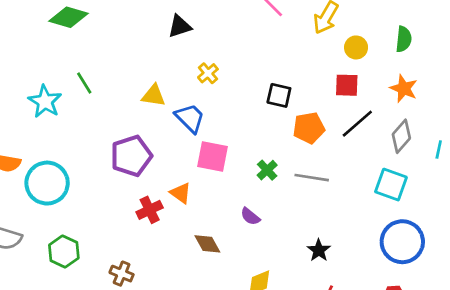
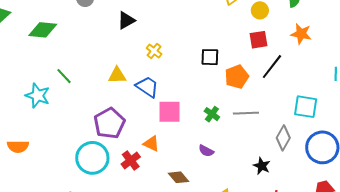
gray diamond: (401, 136) -> (283, 138), moved
cyan circle: (47, 183) -> (92, 158), moved

